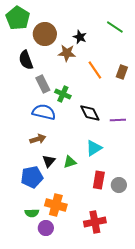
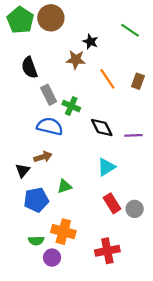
brown circle: (45, 34) -> (51, 18), moved
black triangle: (49, 161) -> (23, 170), moved
green triangle: (70, 162) -> (64, 186), moved
red rectangle: (99, 180) -> (112, 203), turned -42

